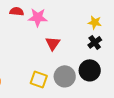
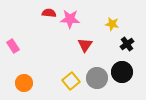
yellow star: (95, 22) -> (112, 24), moved
yellow square: (39, 79) -> (71, 81), turned 30

